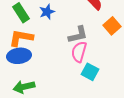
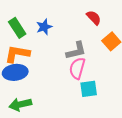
cyan square: (90, 72) -> (89, 89), turned -36

